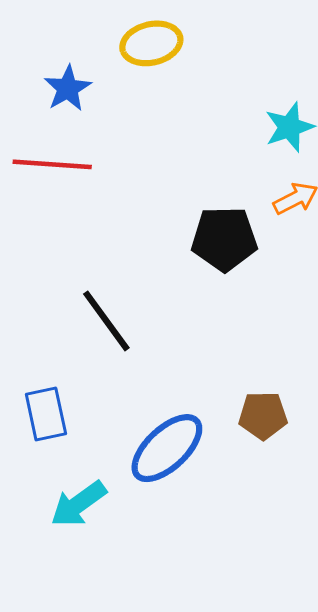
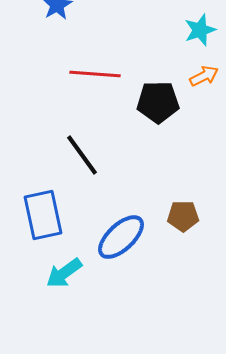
red line: (52, 164) -> (95, 74), moved
blue rectangle: (46, 414) -> (43, 215), size x1.4

